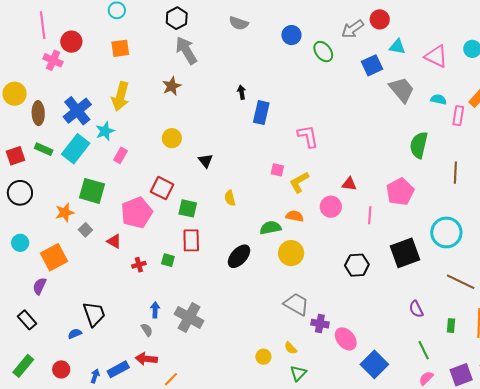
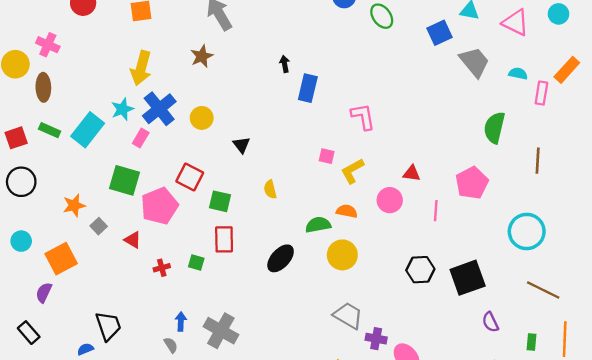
pink cross: (53, 60) -> (48, 45), moved
blue cross: (77, 111) -> (159, 109), moved
green square: (92, 191) -> (124, 180), moved
black square: (405, 253) -> (468, 278), moved

